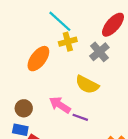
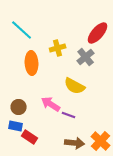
cyan line: (60, 21) -> (22, 30), moved
orange ellipse: (38, 59) -> (32, 63), turned -40

